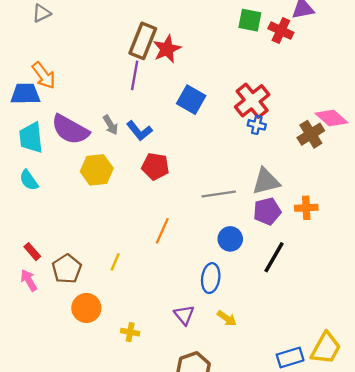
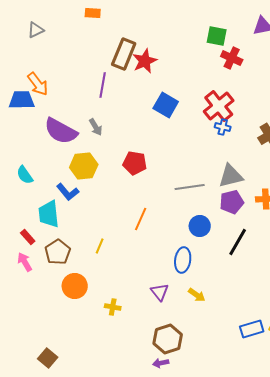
red cross: (281, 31) -> (232, 58), moved
purple line: (135, 75) -> (103, 85), moved
blue L-shape: (139, 131) -> (68, 192), moved
cyan trapezoid: (31, 138) -> (49, 214), moved

